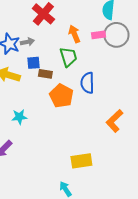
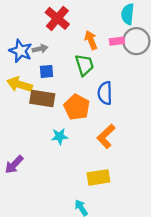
brown rectangle: (45, 74) -> (42, 98), moved, size x1.6
cyan star: (19, 117) -> (60, 136), moved
orange L-shape: (114, 121) -> (106, 136), moved

